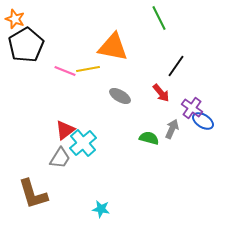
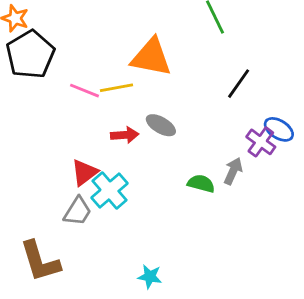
red arrow: (161, 93) -> (125, 135), moved, turned -54
blue ellipse: (203, 121) -> (279, 129), moved
cyan star: (101, 209) -> (150, 277), moved

